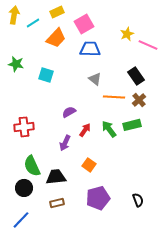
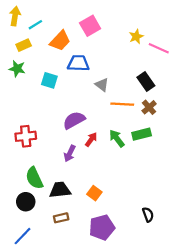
yellow rectangle: (57, 12) -> (24, 45), moved
blue trapezoid: (90, 49) -> (78, 63), moved
purple semicircle: (69, 112) -> (74, 120), size x1.5
orange square: (89, 165) -> (94, 193), moved
purple pentagon: (98, 198) -> (102, 227), moved

